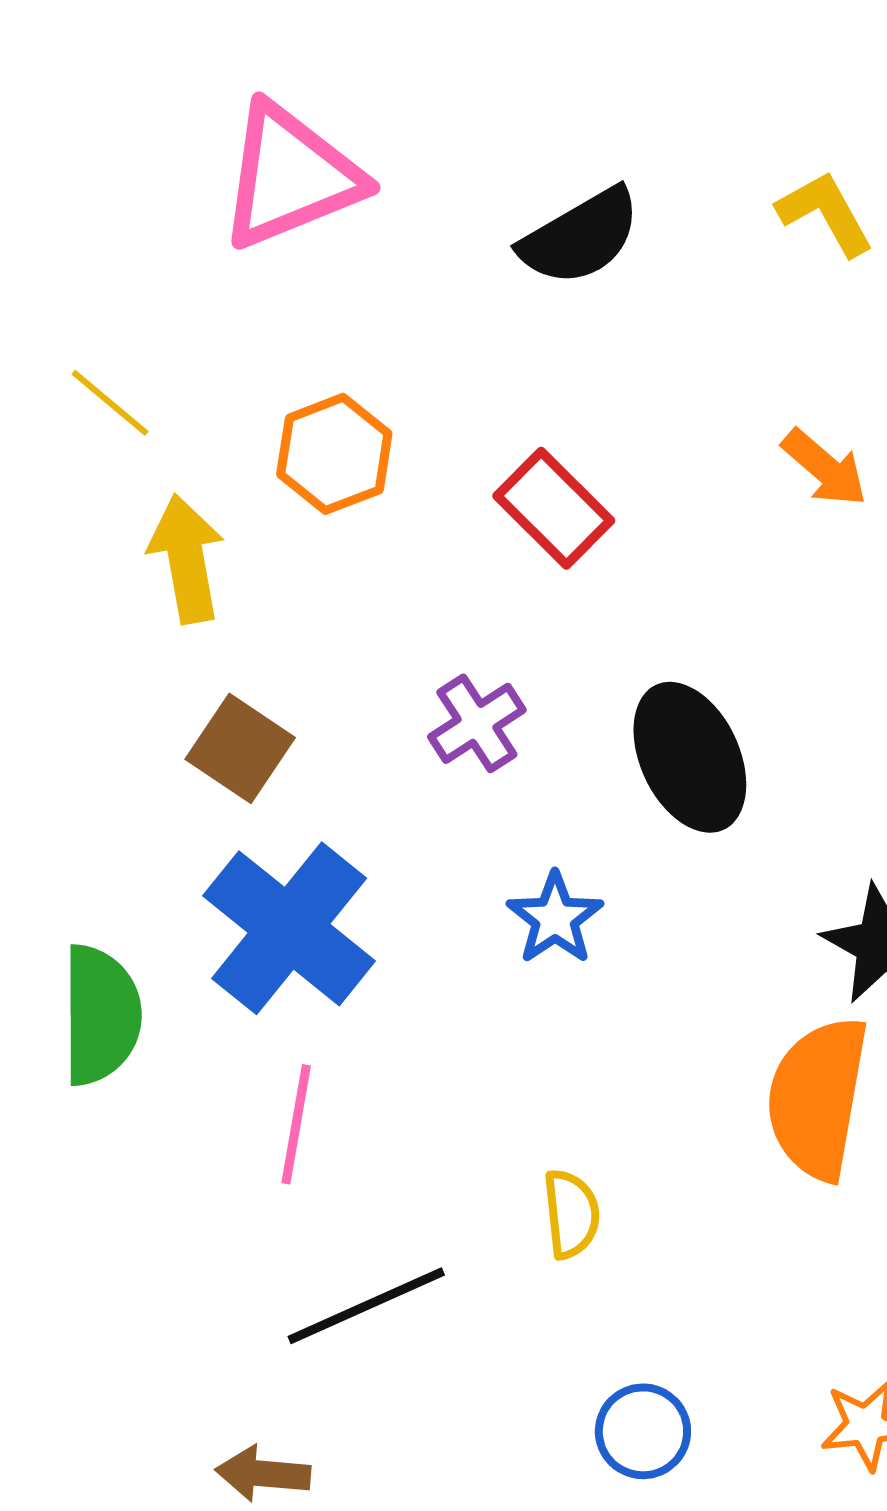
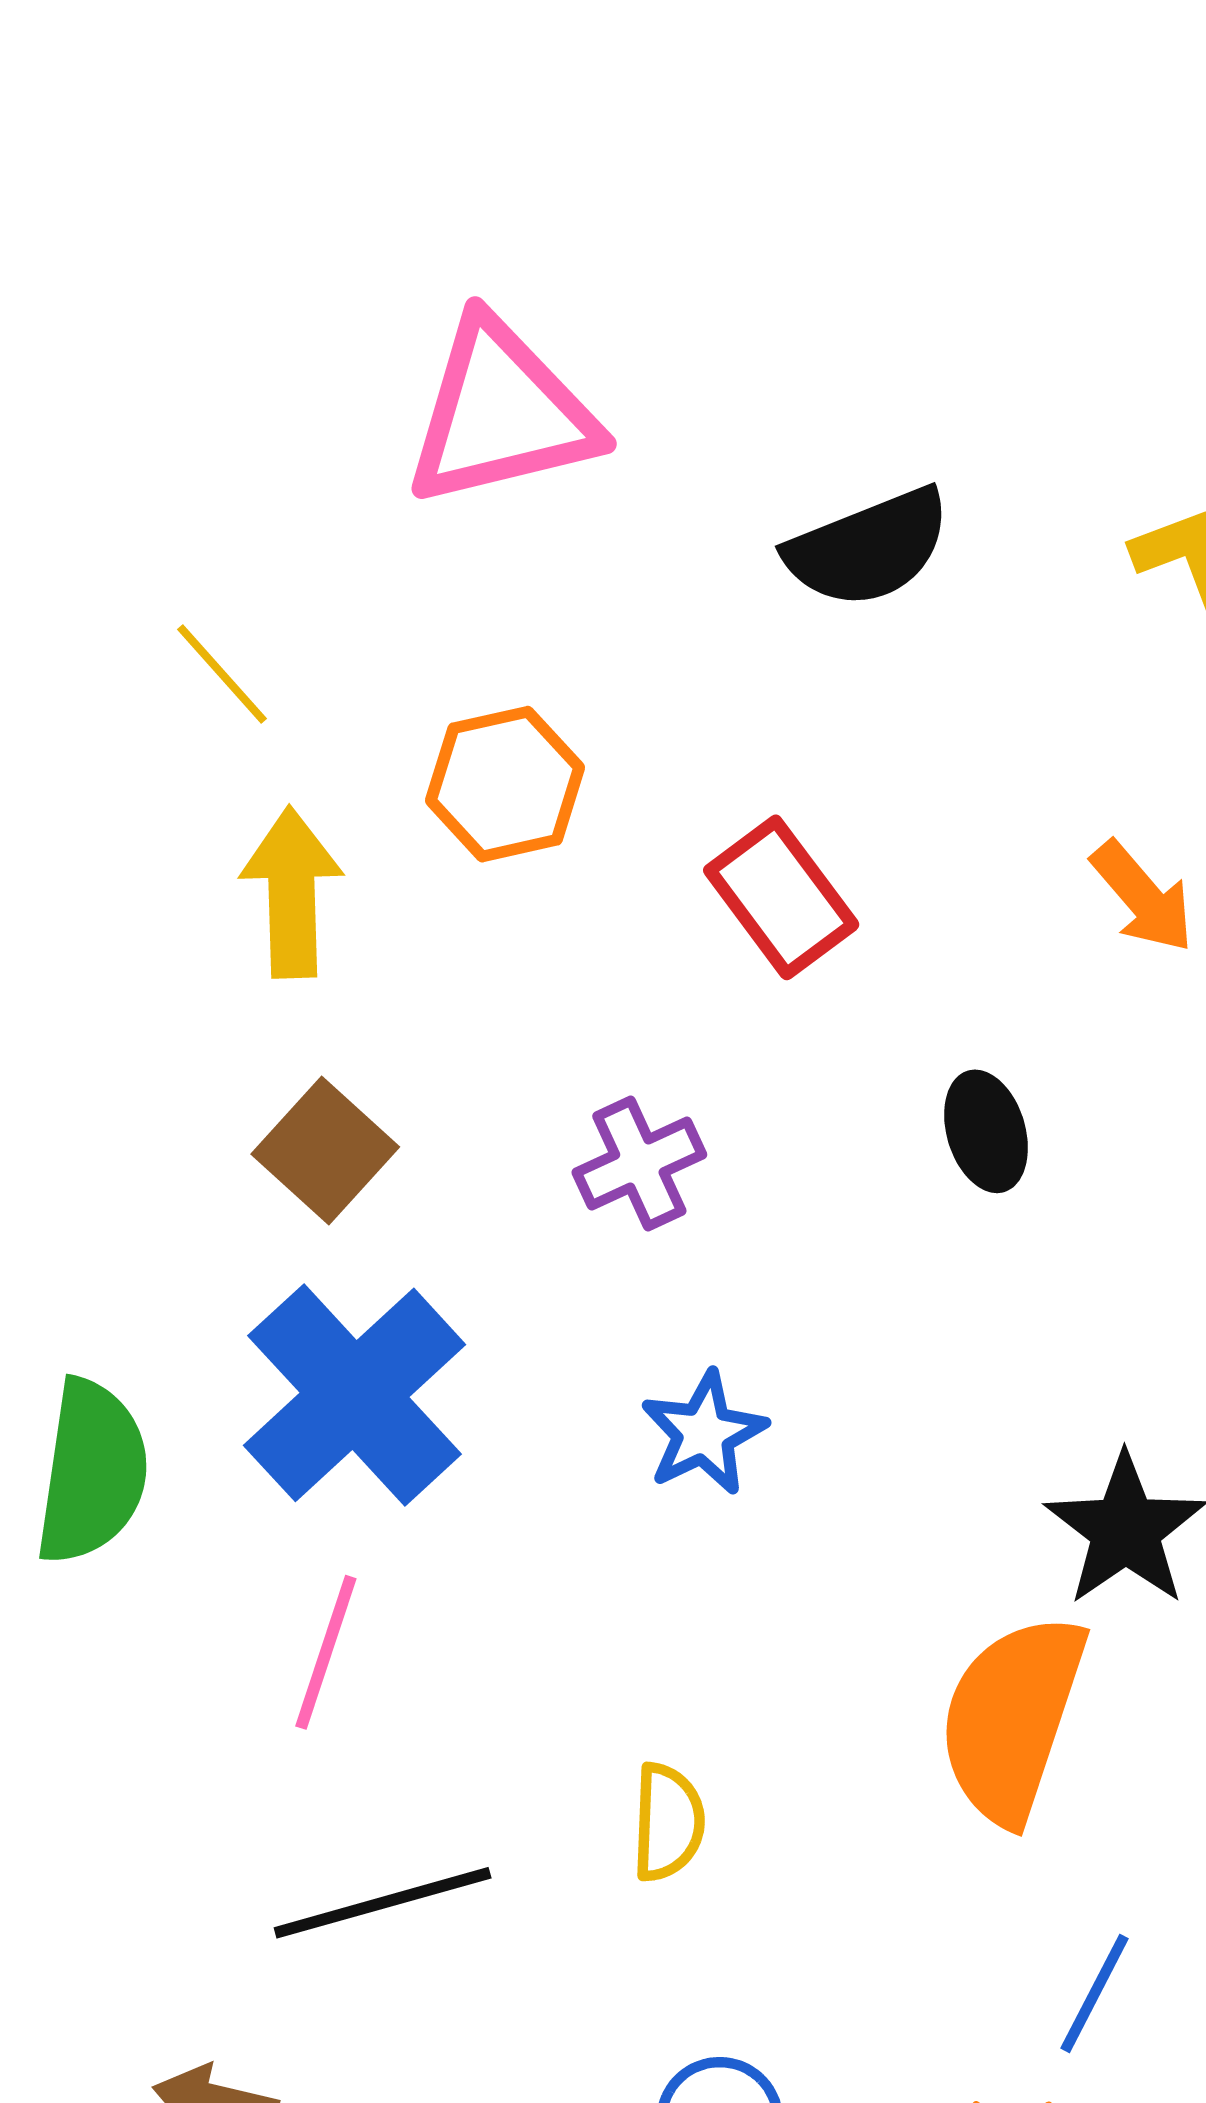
black ellipse: (690, 757) -> (986, 1131), moved, size x0.6

